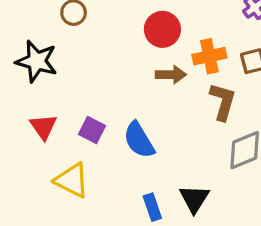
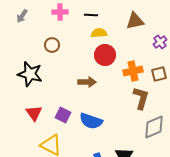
brown arrow: (171, 75) -> (87, 82), moved
blue semicircle: (139, 140) -> (91, 121), turned -40

